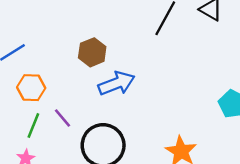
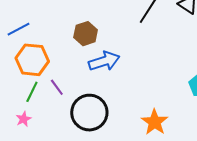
orange hexagon: (31, 88) -> (32, 60), size x1.4

